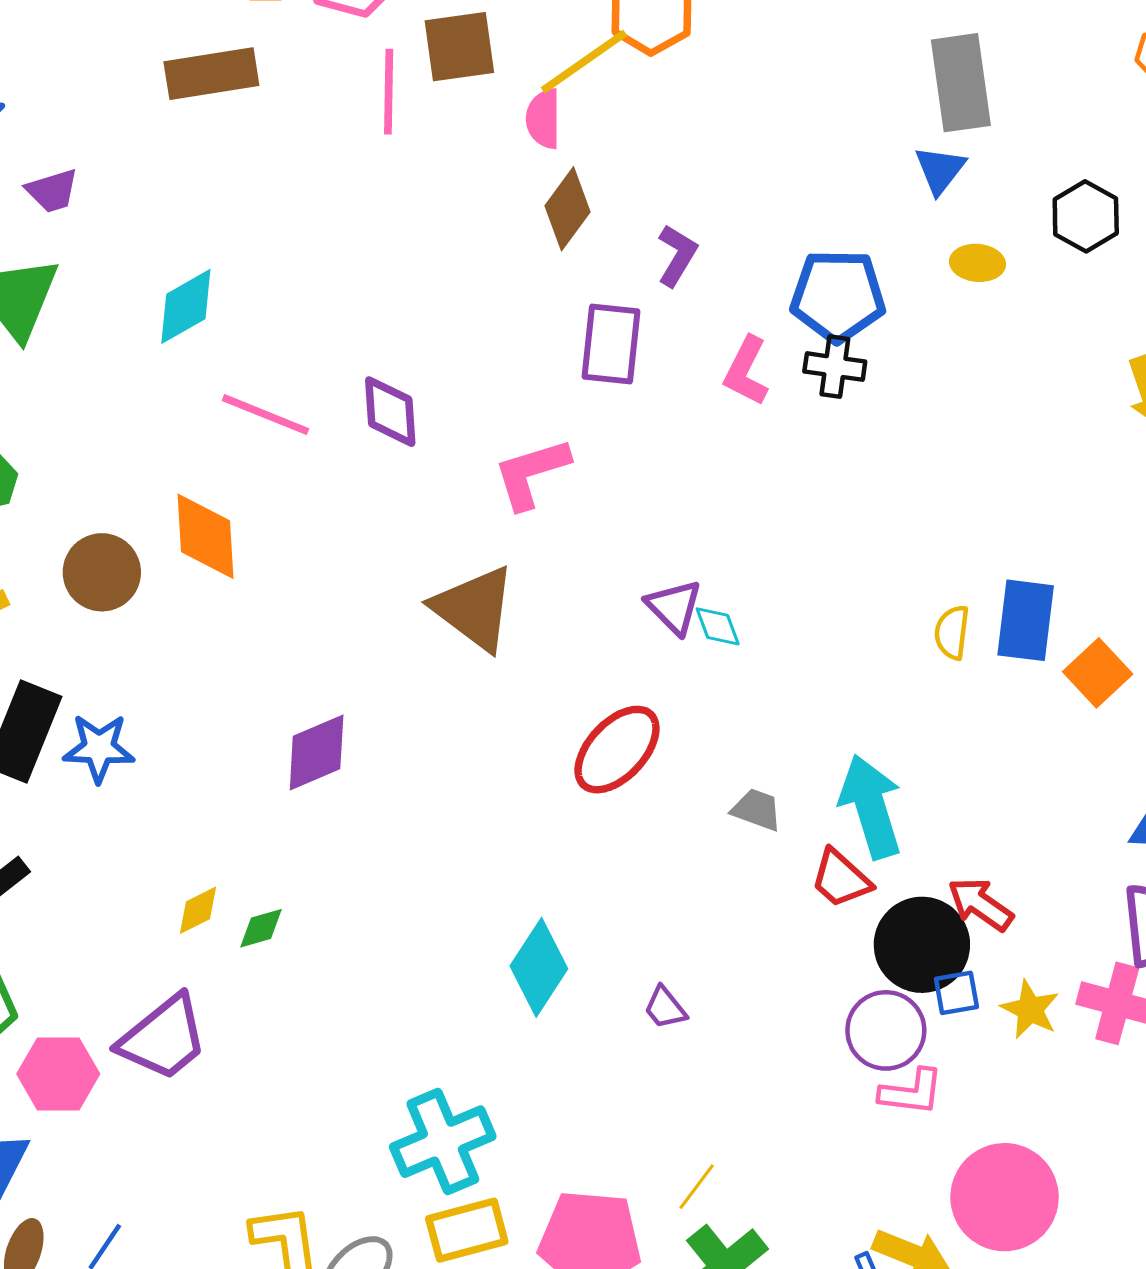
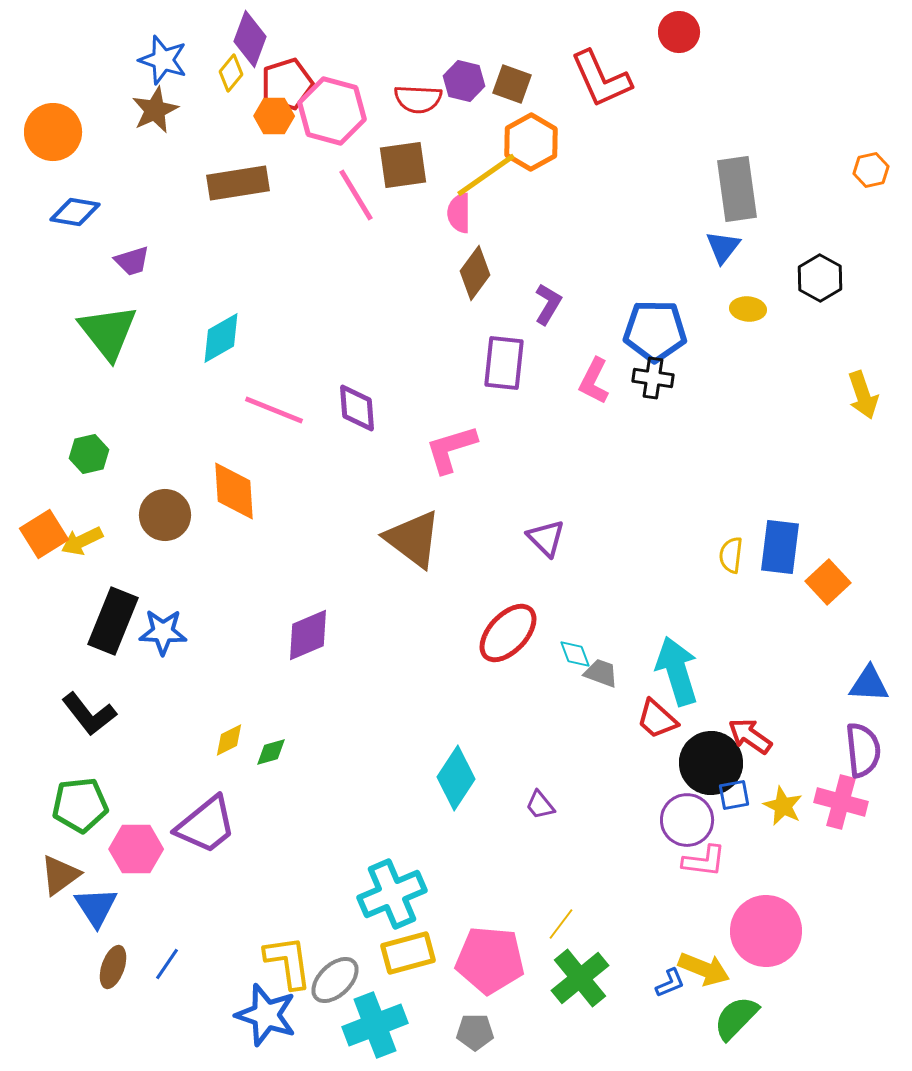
pink line: (389, 92) -> (356, 195), turned -32
cyan diamond: (718, 626) -> (575, 654), moved

